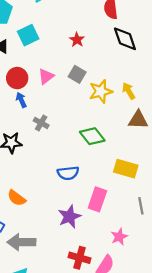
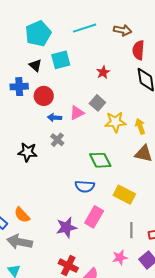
pink triangle: (46, 76) -> (77, 113), moved
blue arrow: (21, 100) -> (55, 118), moved, turned -72
blue semicircle: (68, 173) -> (85, 186), moved
orange semicircle: (17, 198) -> (22, 215), moved
pink star: (119, 237) -> (120, 257), moved

